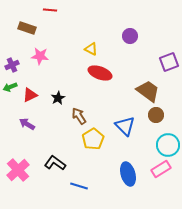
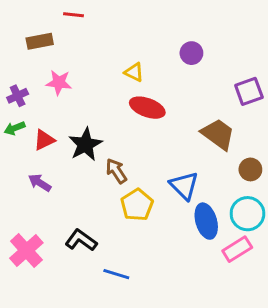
brown rectangle: (27, 28) -> (40, 41), turned -30
black star: (58, 98) -> (85, 144), size x1.6
brown circle: (156, 115) -> (250, 169), moved
blue ellipse: (128, 174) -> (206, 221), moved

